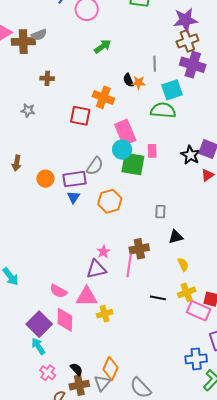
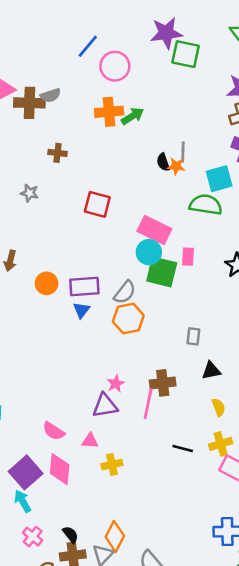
gray line: (155, 64) -> (183, 152), moved
orange cross: (103, 97) -> (109, 112), moved, turned -30
pink rectangle: (125, 132) -> (154, 230), turned -45
gray semicircle: (95, 166) -> (125, 292), moved
pink triangle: (87, 297) -> (90, 441), size x0.6

